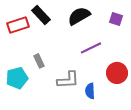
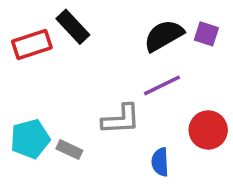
black semicircle: (79, 16) -> (164, 36), moved
gray rectangle: (39, 61) -> (69, 150), moved, turned -40
gray L-shape: (68, 80) -> (121, 119), moved

